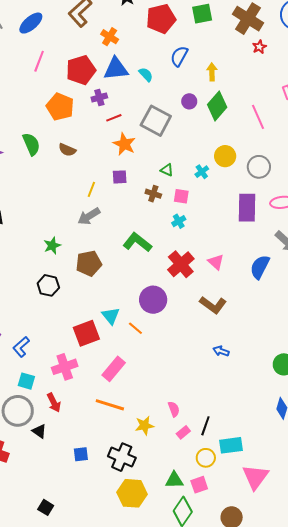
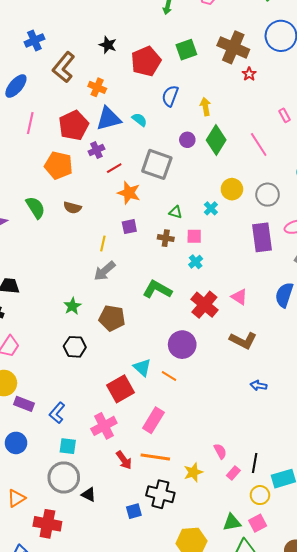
brown pentagon: (89, 263) -> (112, 318), turned 30
red arrow: (54, 403) -> (124, 460), moved
black cross: (122, 457) -> (160, 494), moved

